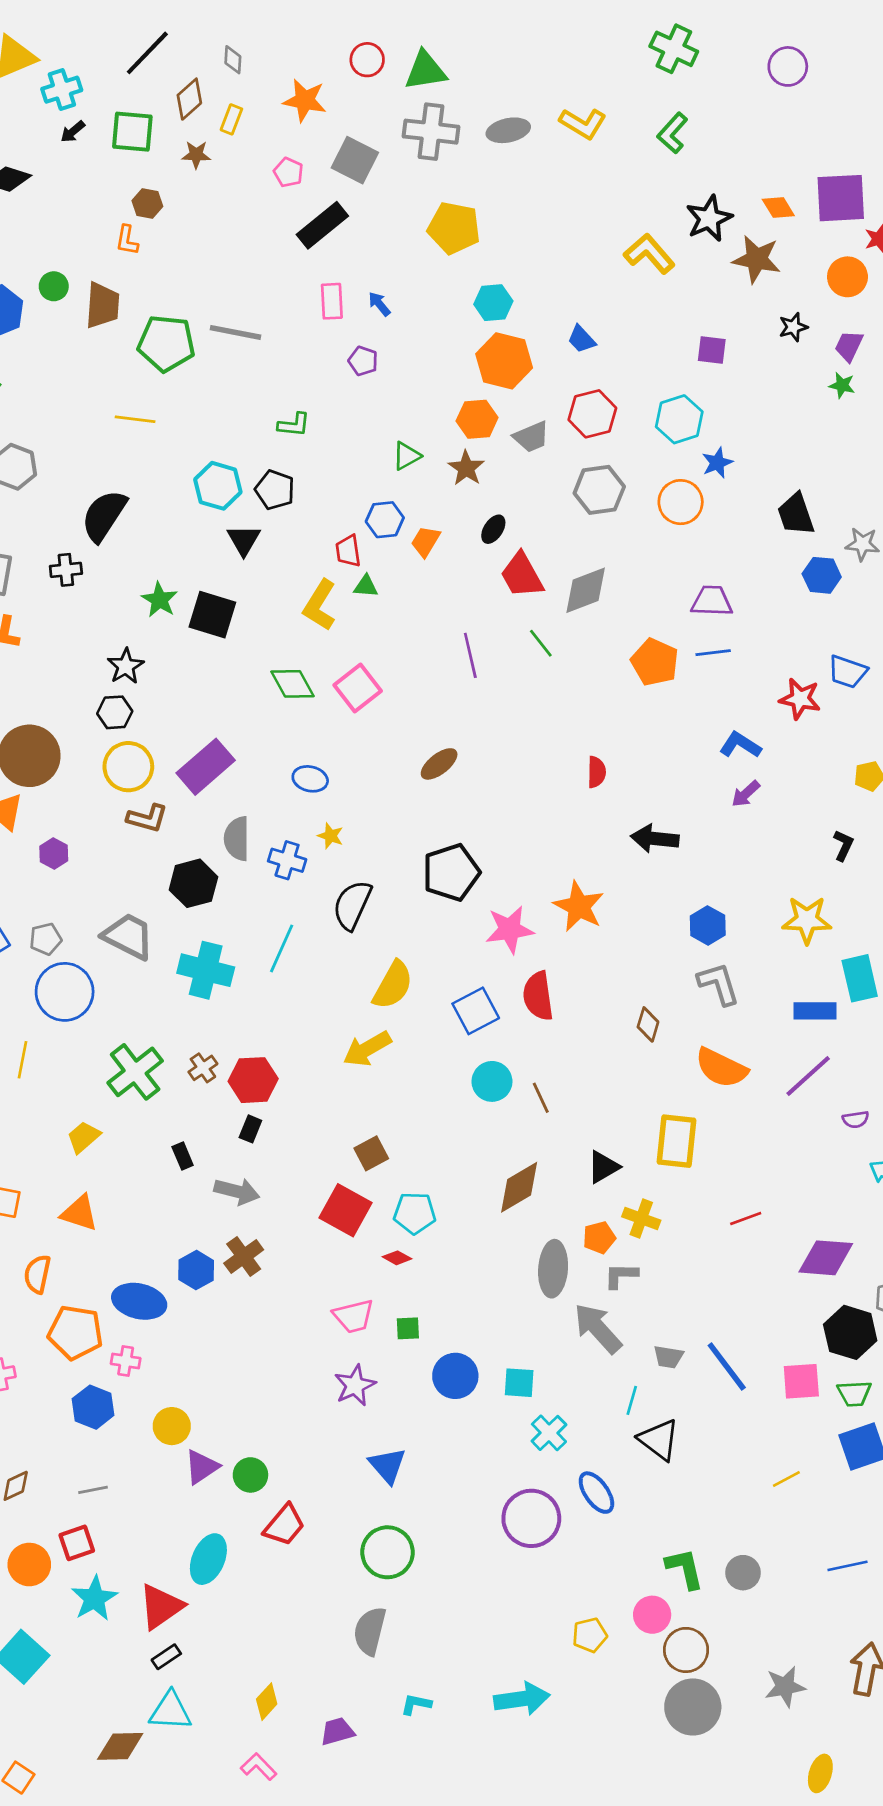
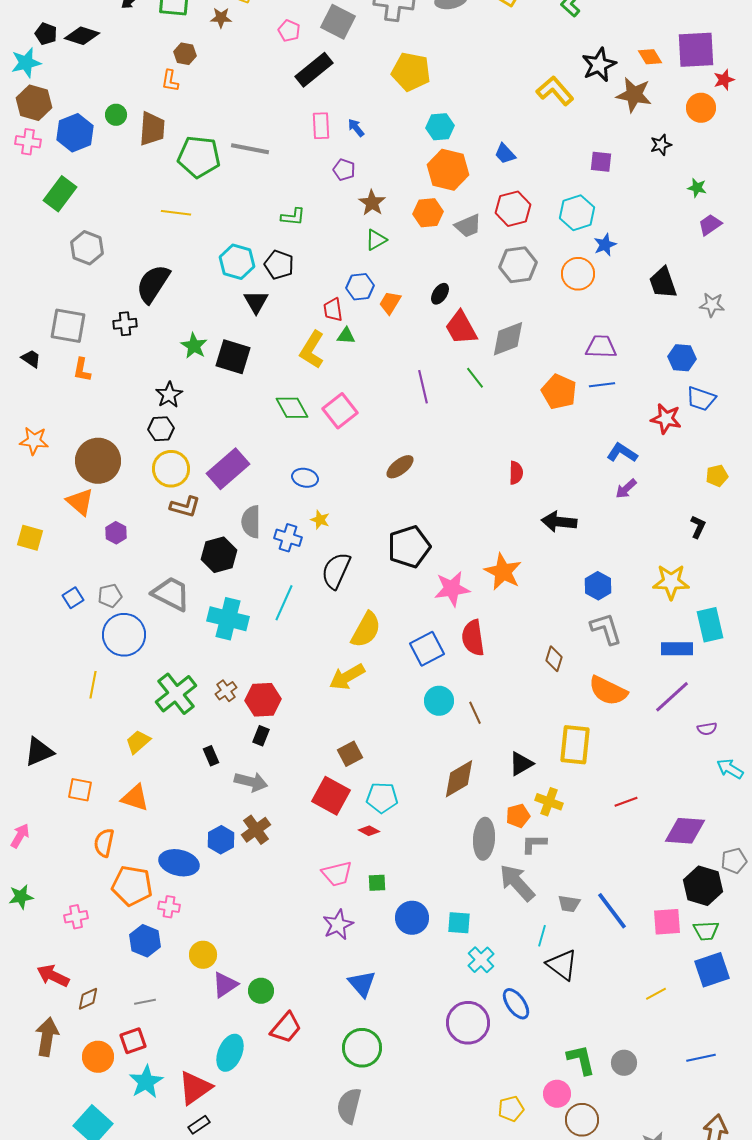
purple trapezoid: (849, 346) -> (710, 225), moved, turned 30
brown star: (466, 468) -> (372, 203), moved
blue hexagon: (822, 575) -> (682, 358), moved

